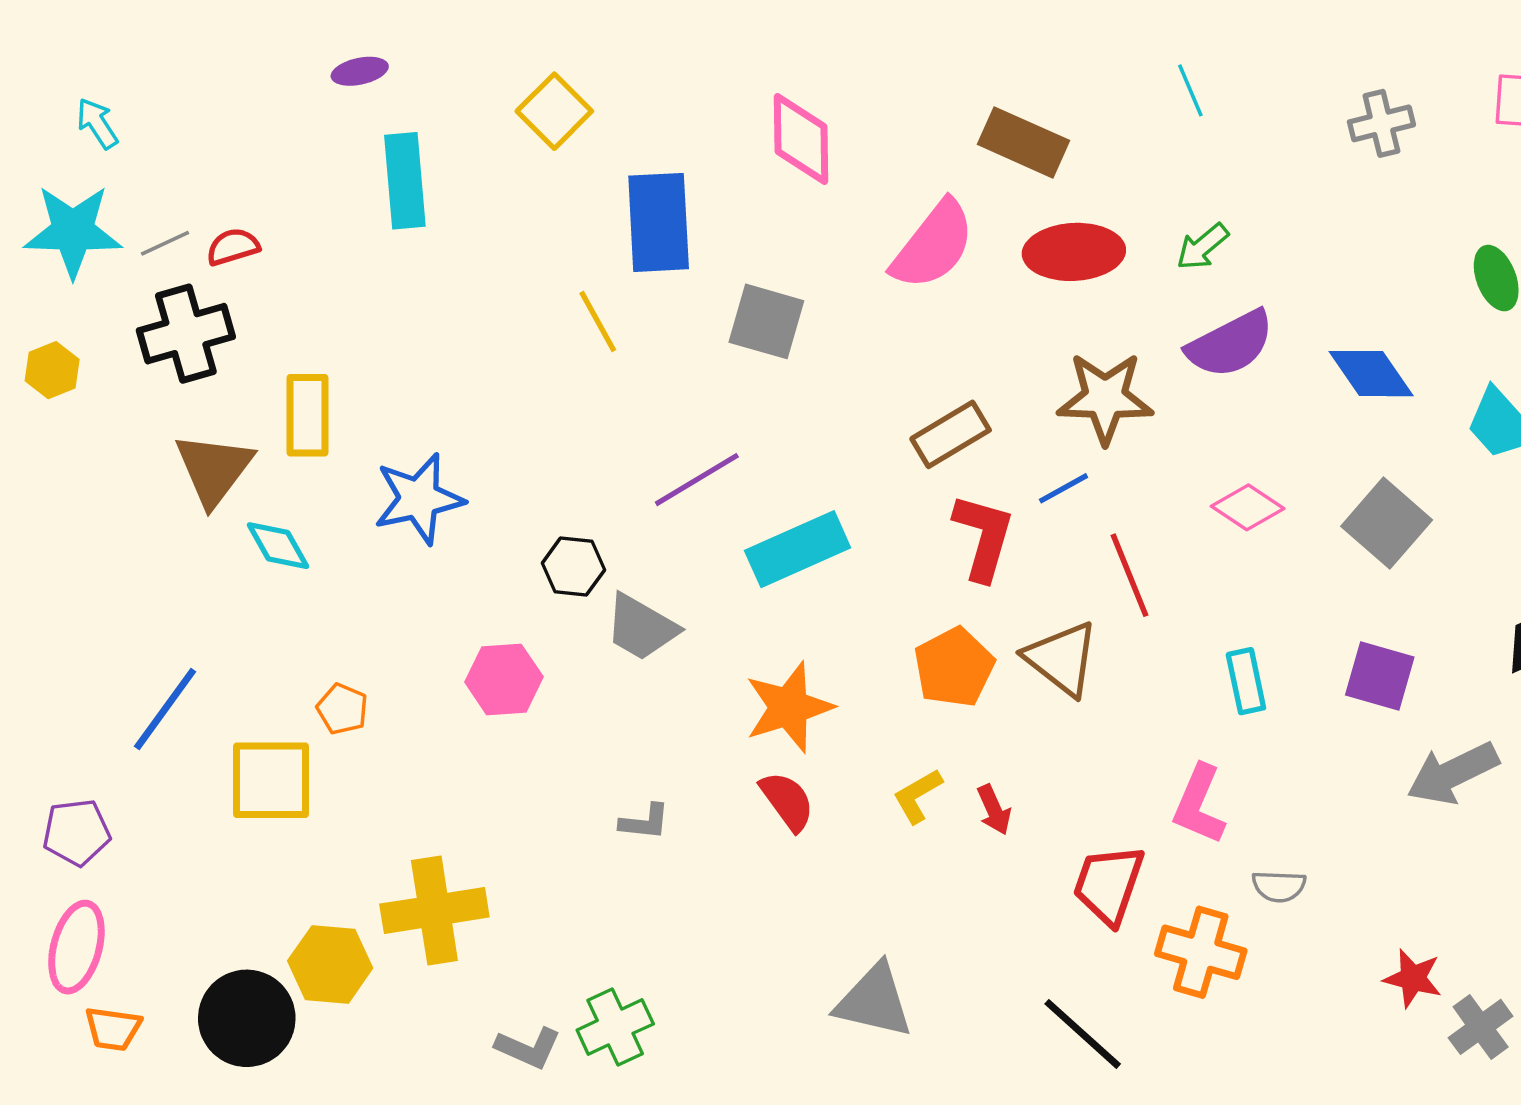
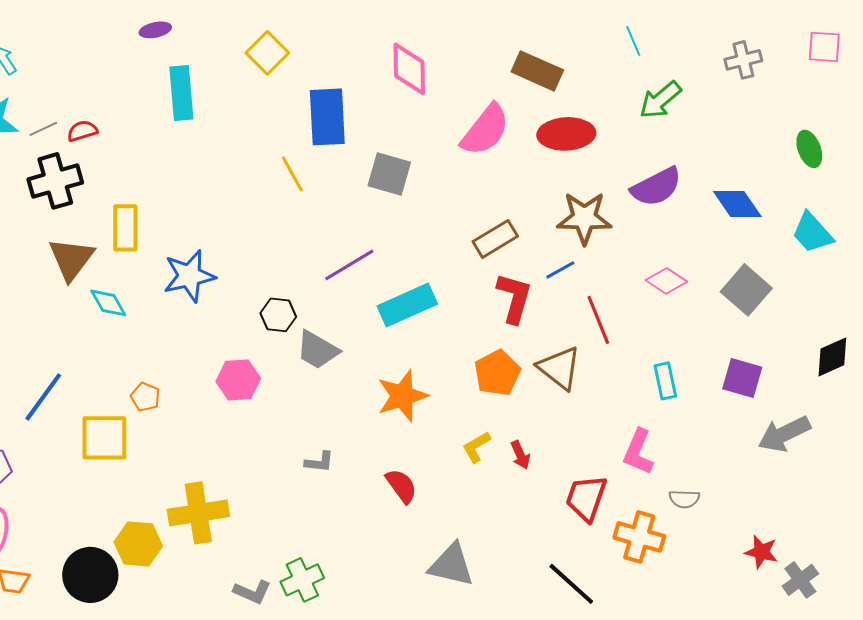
green arrow: (1202, 247) -> (660, 100), moved, size x1.4
red semicircle: (787, 801) -> (401, 486), moved

